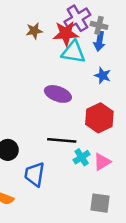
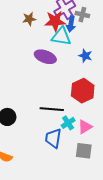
blue arrow: (99, 41) -> (71, 24), moved
purple ellipse: (58, 94) -> (45, 57), moved
blue trapezoid: (35, 174) -> (53, 138), moved
gray square: (100, 203) -> (84, 151), moved

